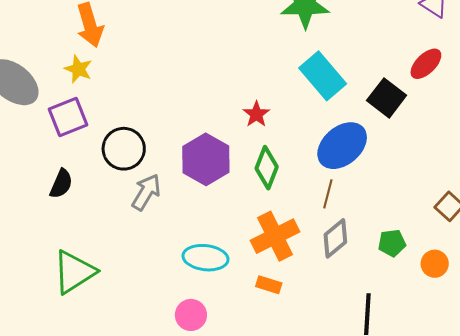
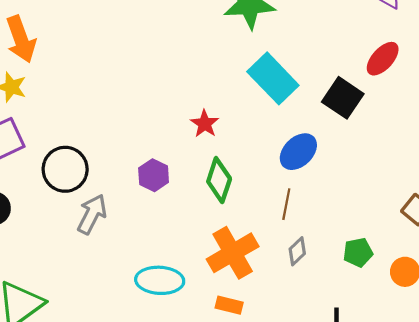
blue ellipse: (342, 146) -> (298, 152), size x0.7
purple hexagon: (206, 159) -> (154, 175), size x0.6
gray diamond: (335, 238) -> (297, 251), size x0.7

